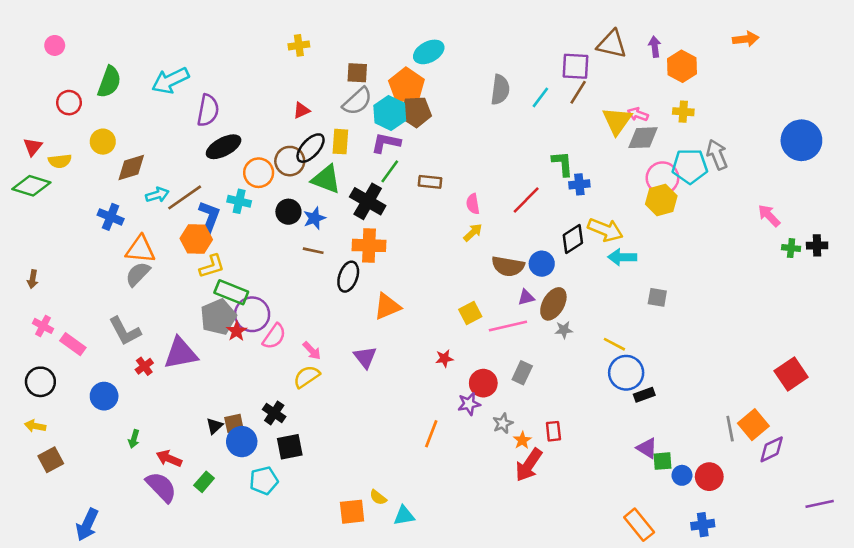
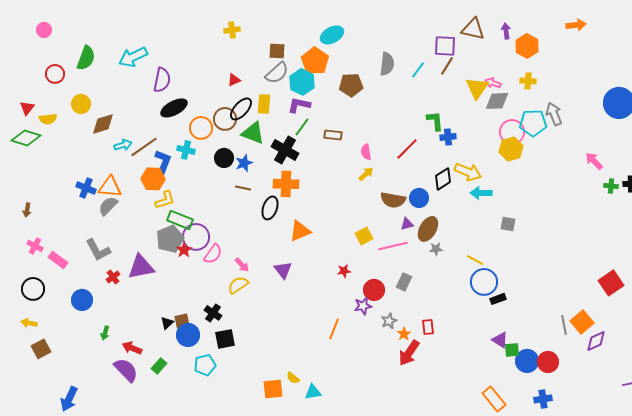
brown pentagon: (416, 112) -> (351, 85), moved
blue cross: (111, 217) -> (86, 188), moved
blue circle: (682, 475) -> (527, 361), size x1.5

